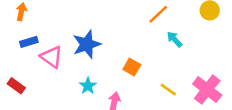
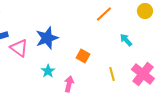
cyan arrow: (175, 39) -> (126, 40), moved
yellow line: (168, 90) -> (112, 74), turned 40

